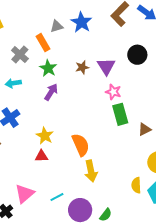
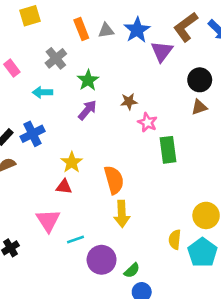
orange rectangle: (43, 43) -> (81, 29), moved
purple triangle: (106, 66) -> (162, 51), moved
brown star: (82, 67) -> (129, 101), moved
pink star: (113, 92) -> (147, 122), moved
brown triangle: (145, 129) -> (199, 107), moved
pink triangle: (25, 194) -> (48, 220), moved, turned -30

